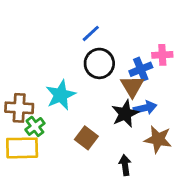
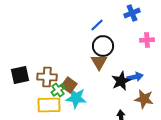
blue cross: (141, 69) -> (132, 13), moved
brown triangle: (132, 86) -> (99, 62), moved
cyan star: (61, 95) -> (76, 98), moved, turned 30
brown square: (86, 138) -> (69, 85), moved

